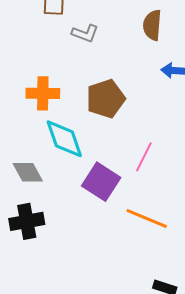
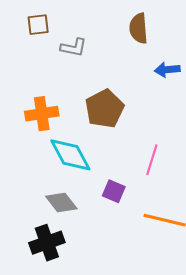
gray diamond: (28, 172) -> (61, 203), moved
purple square: (101, 182) -> (114, 191), size x0.6

